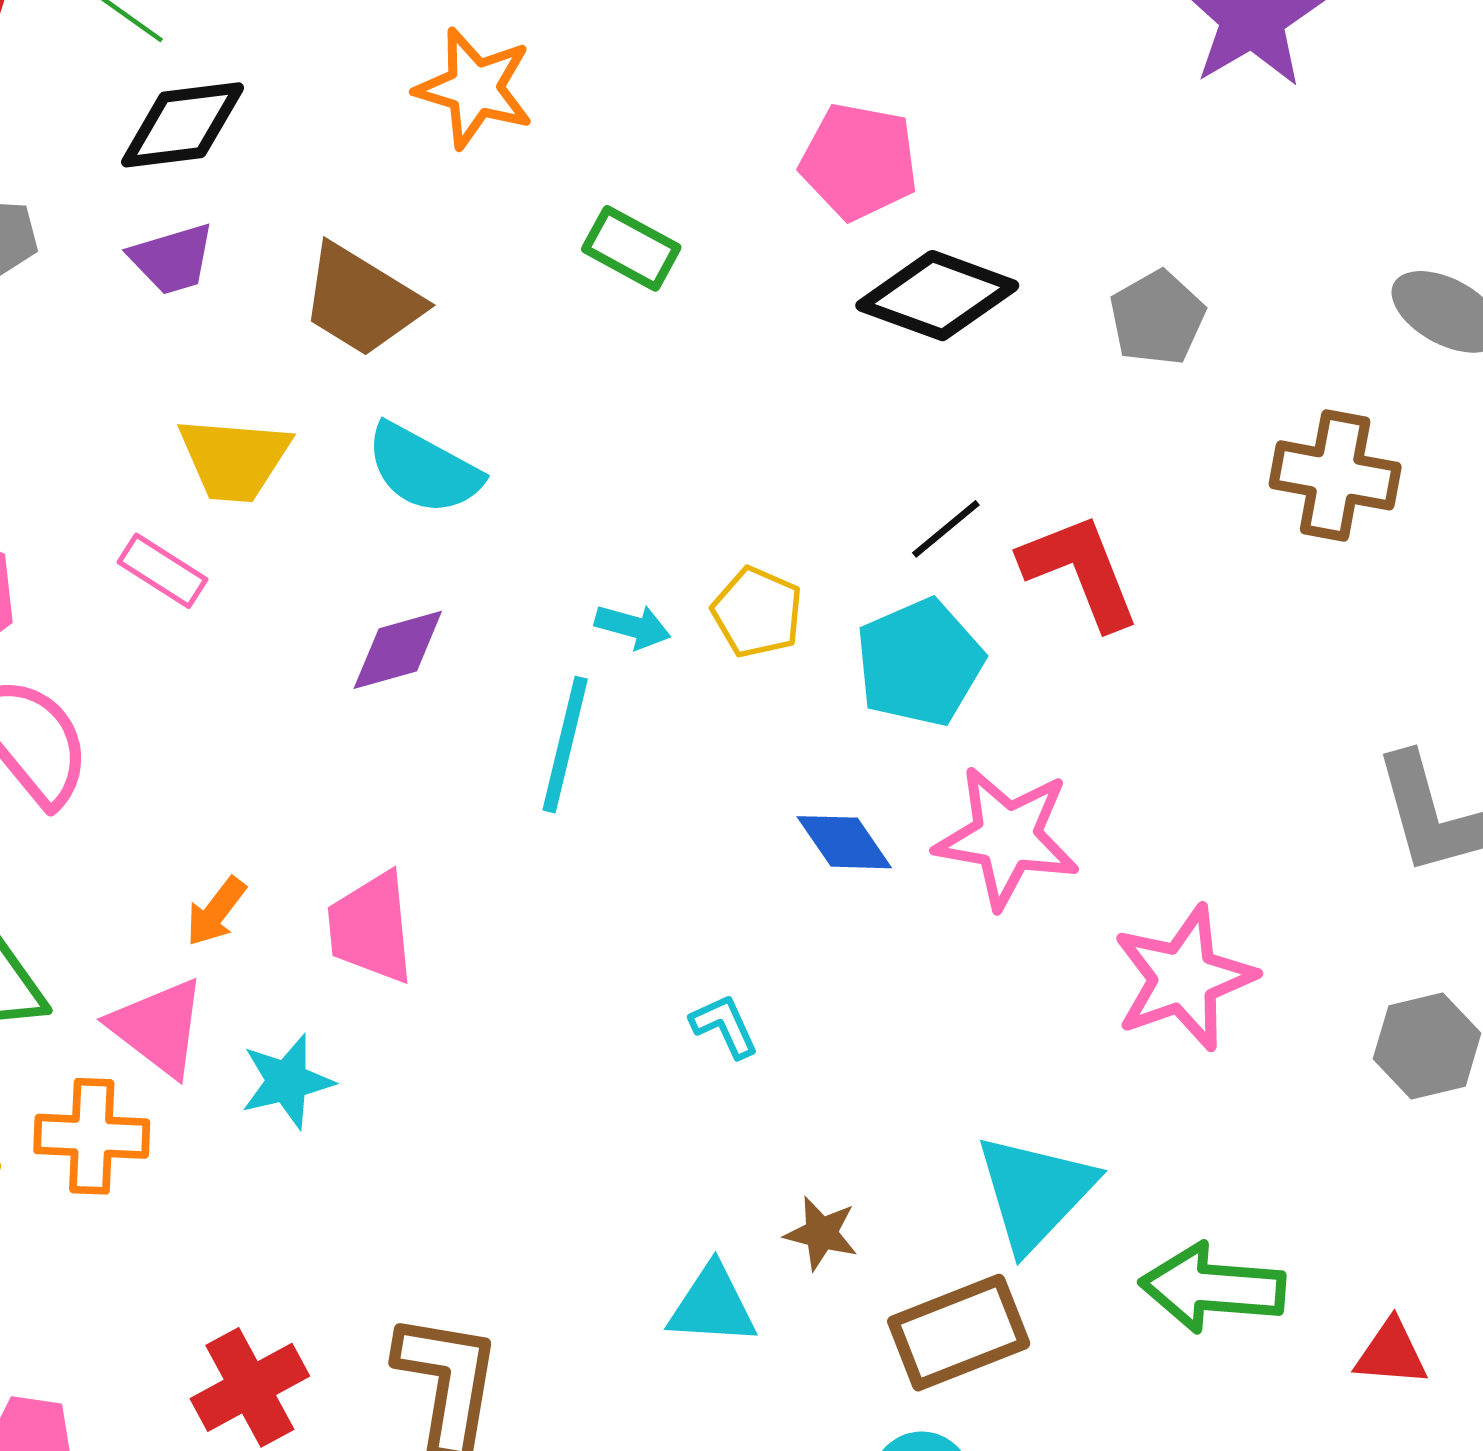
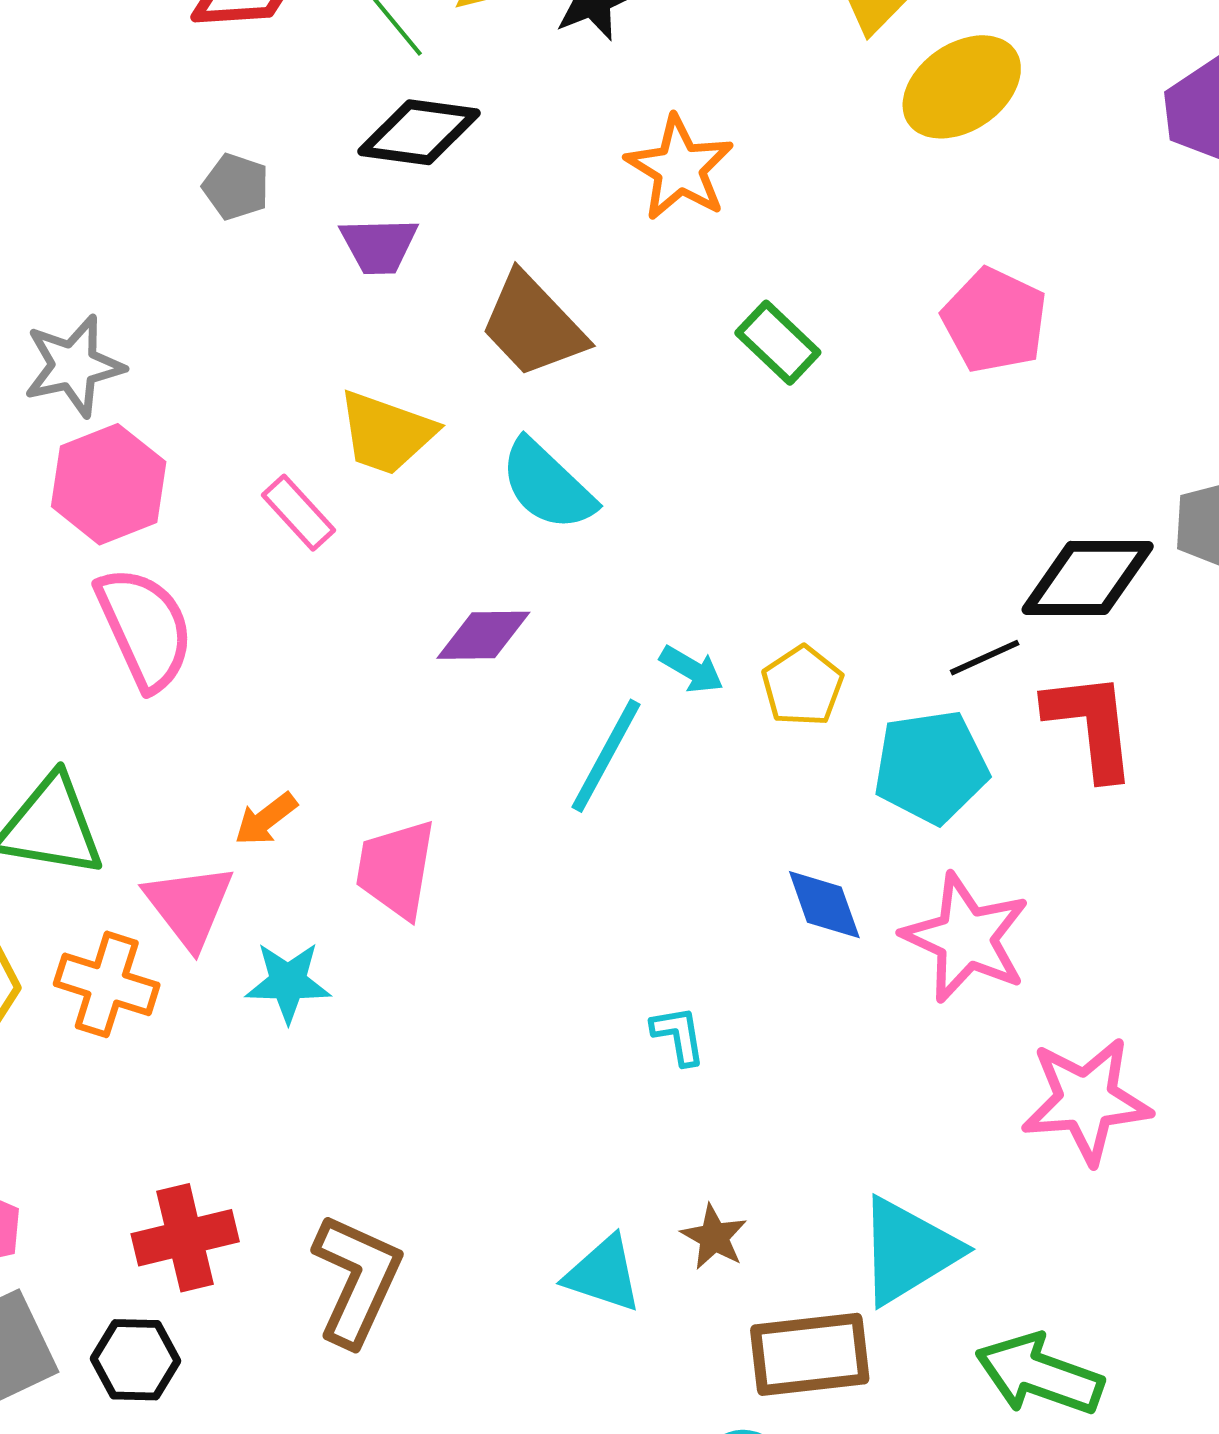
black diamond: (937, 296) -> (1088, 578), moved, turned -35

